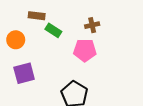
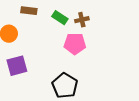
green rectangle: (53, 30) -> (60, 18), moved

